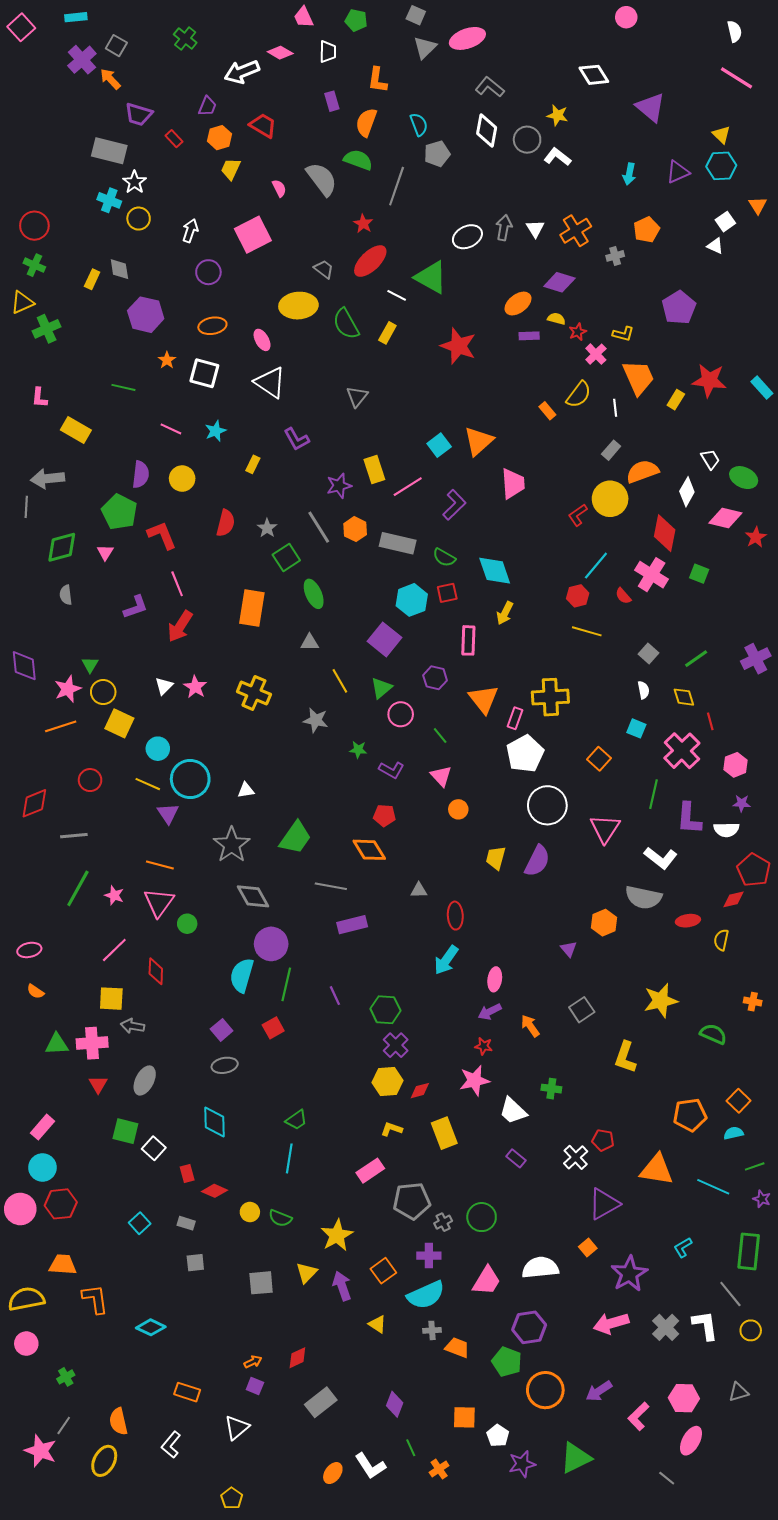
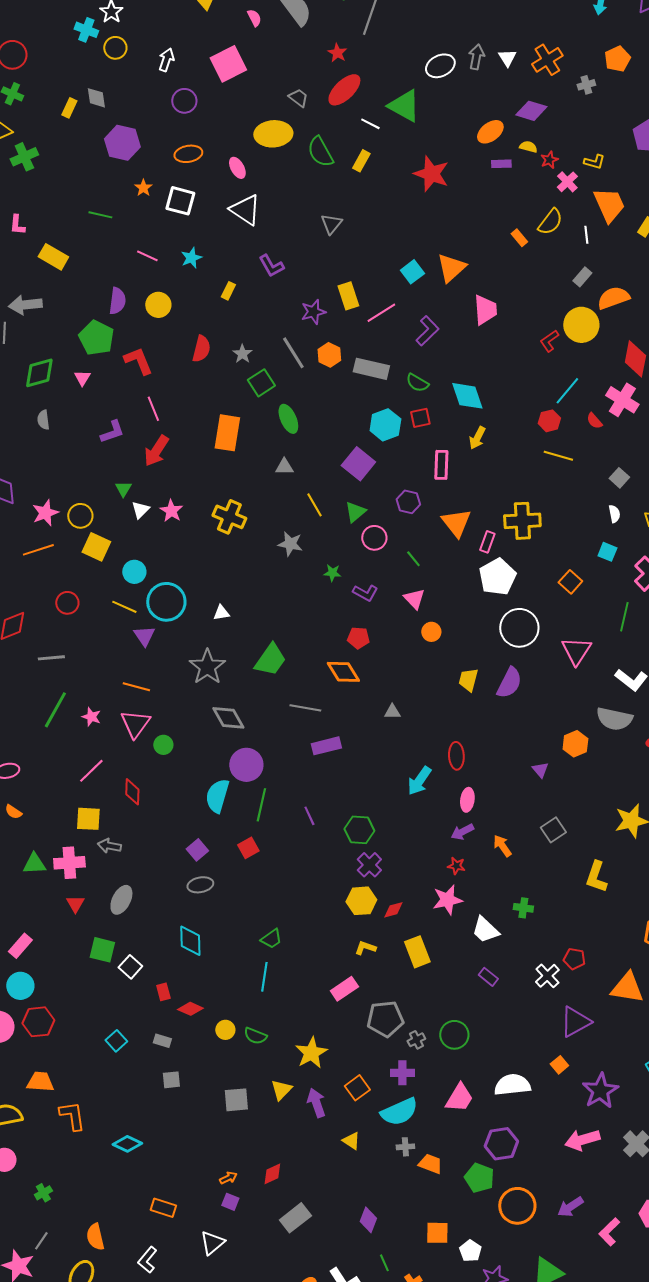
green triangle: (90, 665) -> (123, 489), moved
red ellipse: (455, 916) -> (456, 756), moved

